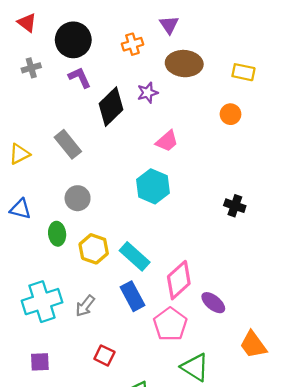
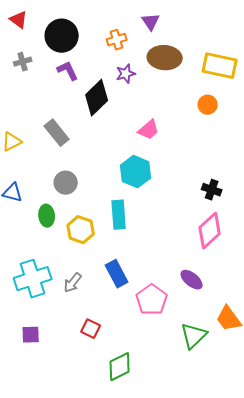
yellow rectangle: (243, 72) -> (220, 66), size x1.6
purple star: (148, 93) -> (126, 74), moved
cyan rectangle: (135, 256) -> (119, 215), moved, turned 44
pink diamond: (179, 280) -> (210, 231), moved
green triangle: (195, 367) -> (194, 336), moved, turned 44

